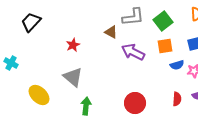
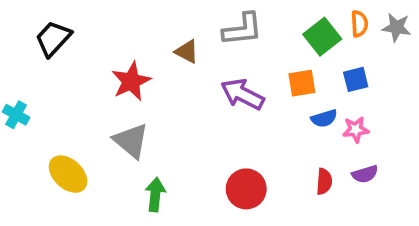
green square: (163, 21) -> (322, 37), moved
brown triangle: (111, 32) -> (187, 52), moved
red star: (73, 45) -> (131, 81), size x1.5

